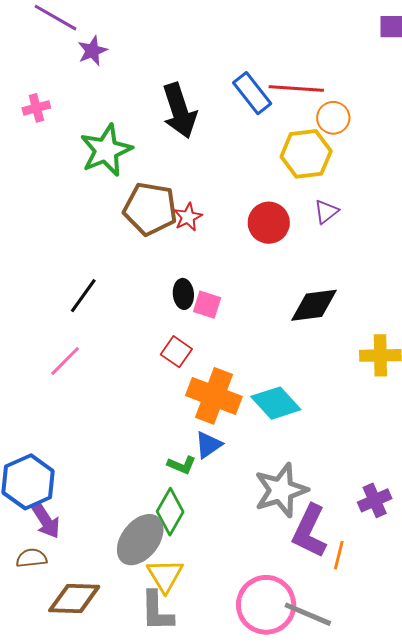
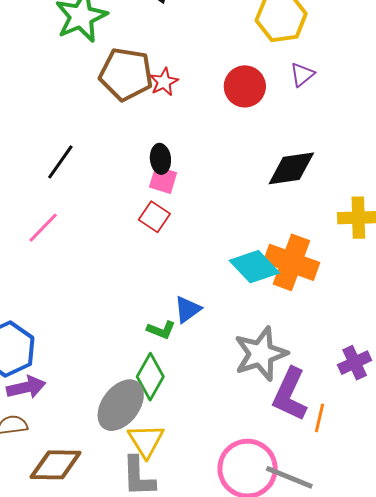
pink square: (207, 305) -> (163, 180), moved
orange cross: (214, 396) -> (291, 262), moved
purple arrow: (46, 520) -> (26, 387), turned -69

